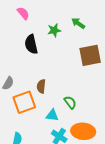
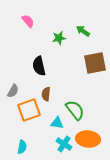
black semicircle: (31, 44) -> (39, 66), moved
green semicircle: (70, 102) -> (75, 110), size x1.5

